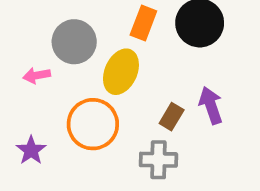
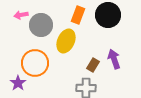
pink arrow: (37, 75) -> (21, 15), moved
orange circle: (93, 124) -> (35, 63), moved

